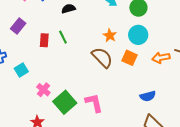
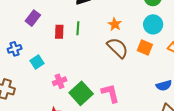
orange star: (110, 35) -> (115, 24), moved
green line: (63, 37) -> (78, 28), turned 32
pink cross: (43, 90) -> (60, 81), turned 32

